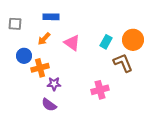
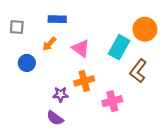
orange circle: (133, 40) -> (145, 29), moved
cyan rectangle: (106, 42) -> (119, 47), size x1.5
brown L-shape: (123, 63) -> (138, 71), turned -120
orange cross: (40, 68) -> (84, 81), moved

